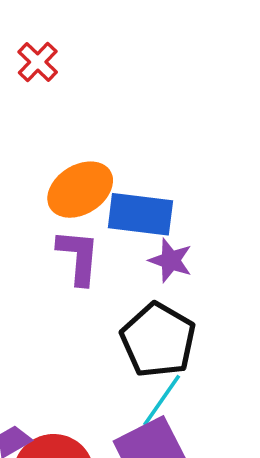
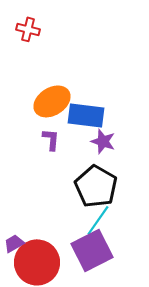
red cross: (38, 62) -> (28, 29), turned -30
purple L-shape: (78, 257) -> (51, 139), size x0.7

